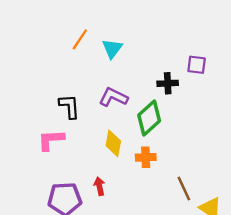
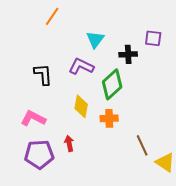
cyan triangle: (112, 49) -> (95, 39), moved
pink L-shape: (51, 140) -> (33, 118), moved, turned 30

